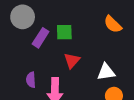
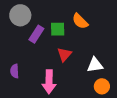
orange semicircle: (113, 24) -> (80, 21), moved
purple semicircle: (31, 80) -> (15, 71), moved

